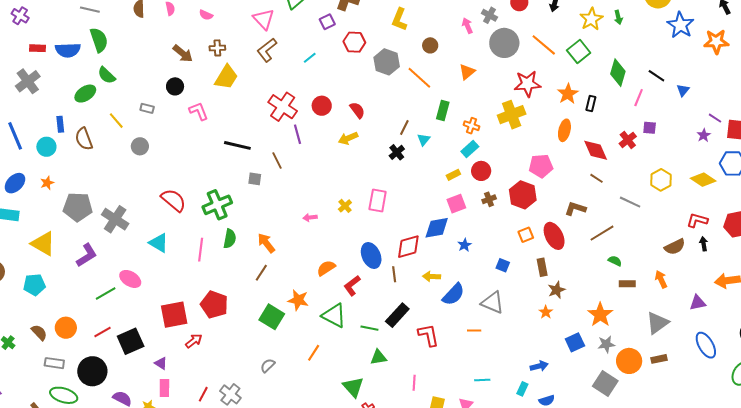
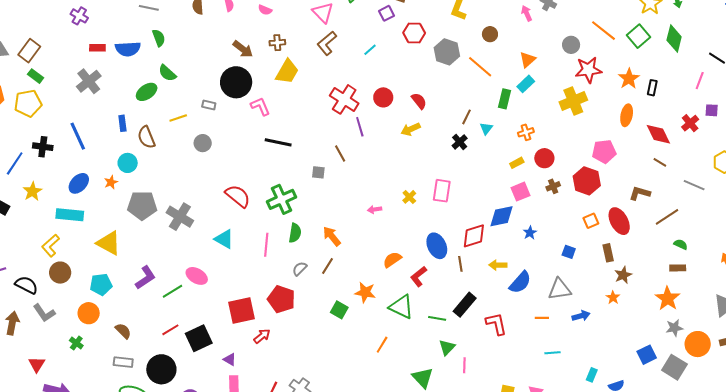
green semicircle: (99, 40) -> (159, 38), size x0.7
gray circle: (504, 43) -> (571, 45), moved, size x0.6
green diamond: (618, 73) -> (674, 39), moved
black circle: (175, 86) -> (236, 82), size x1.8
yellow line: (116, 121) -> (178, 118), turned -66
orange cross: (472, 126) -> (526, 132), moved, turned -35
black line: (237, 145) -> (278, 142), moved
cyan circle: (46, 147) -> (128, 163), moved
cyan rectangle: (470, 149) -> (526, 84), moved
purple L-shape: (87, 255) -> (145, 278), moved
brown rectangle: (627, 284) -> (678, 268), moved
gray triangle: (492, 302) -> (559, 289), turned -30
green square: (272, 317) -> (339, 310), size x0.7
orange circle: (66, 328) -> (89, 313), moved
brown semicircle: (39, 332) -> (123, 331), moved
blue square: (575, 342) -> (647, 355), moved
green triangle: (378, 357) -> (447, 347), turned -36
gray semicircle: (268, 366) -> (300, 269), moved
blue arrow: (539, 366) -> (581, 316), moved
cyan line: (482, 380) -> (553, 353), moved
pink line: (414, 383) -> (464, 365), moved

